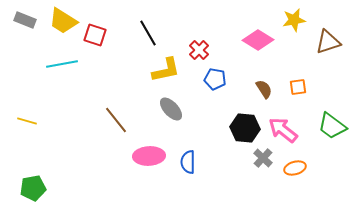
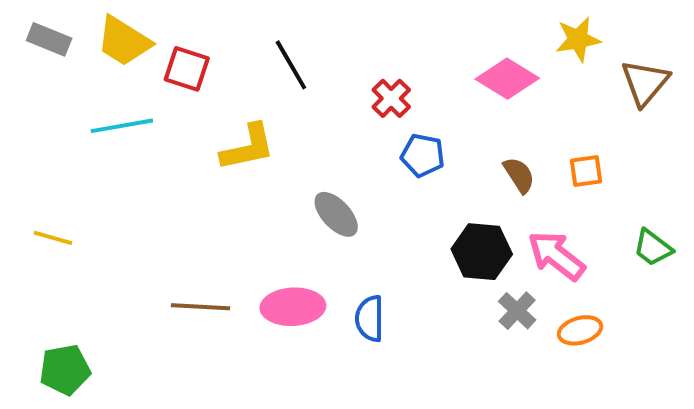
brown triangle: (328, 42) -> (645, 83), turned -32
yellow L-shape: (166, 70) -> (248, 147), moved
brown line: (116, 120) -> (201, 307), moved, turned -48
green trapezoid: (332, 126) -> (653, 248), size x0.7

